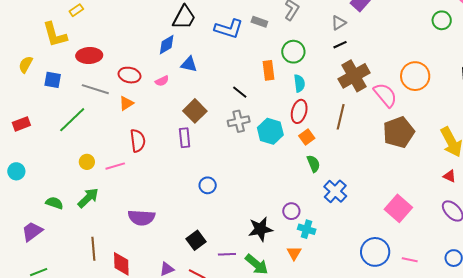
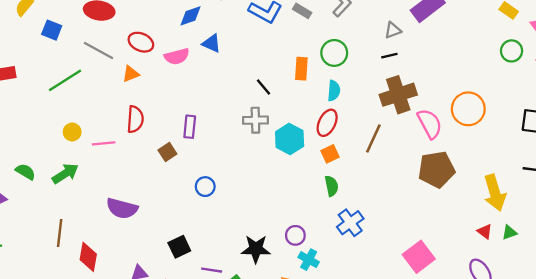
pink semicircle: (162, 81) -> (177, 56), size x1.5
brown square: (195, 111) -> (167, 152), moved, size x0.7

